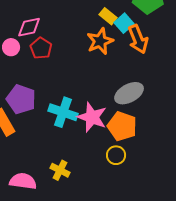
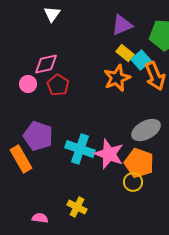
yellow circle: (116, 155) -> (133, 182), moved
pink semicircle: (23, 181) -> (40, 218), size x0.6

